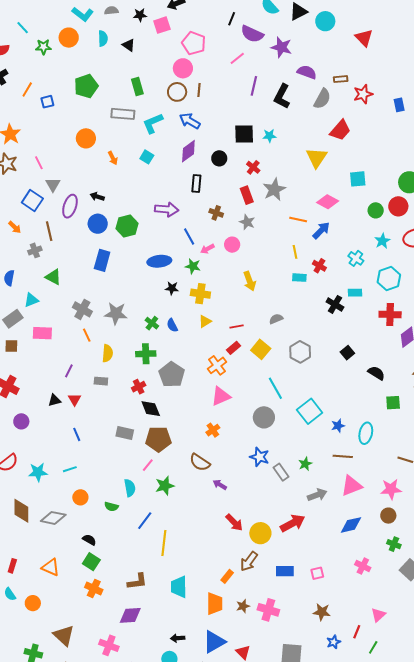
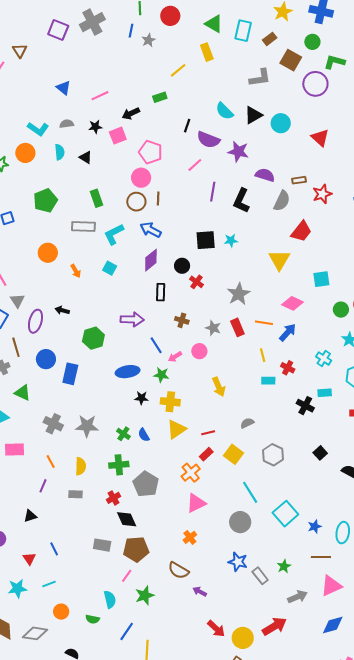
red cross: (253, 167) -> (196, 282), moved
red rectangle: (247, 195) -> (237, 327), moved
blue circle: (98, 224) -> (46, 359), moved
yellow triangle: (205, 321) -> (176, 429), size x1.5
orange line: (87, 335) -> (51, 462), moved
red triangle: (75, 399) -> (29, 559), moved

